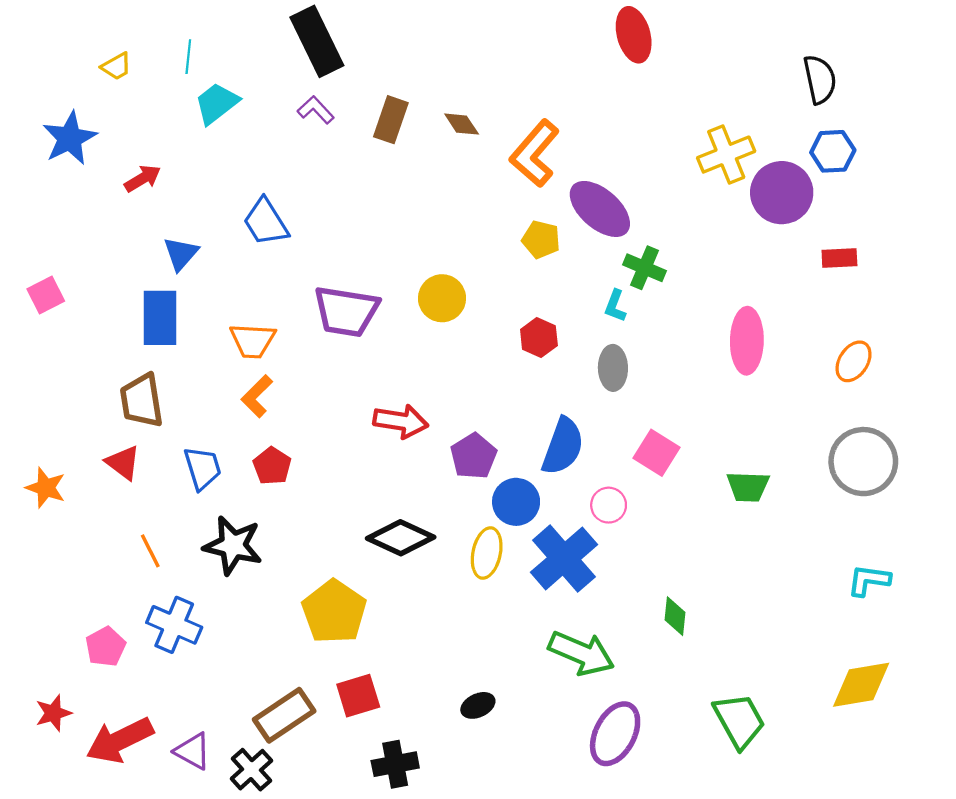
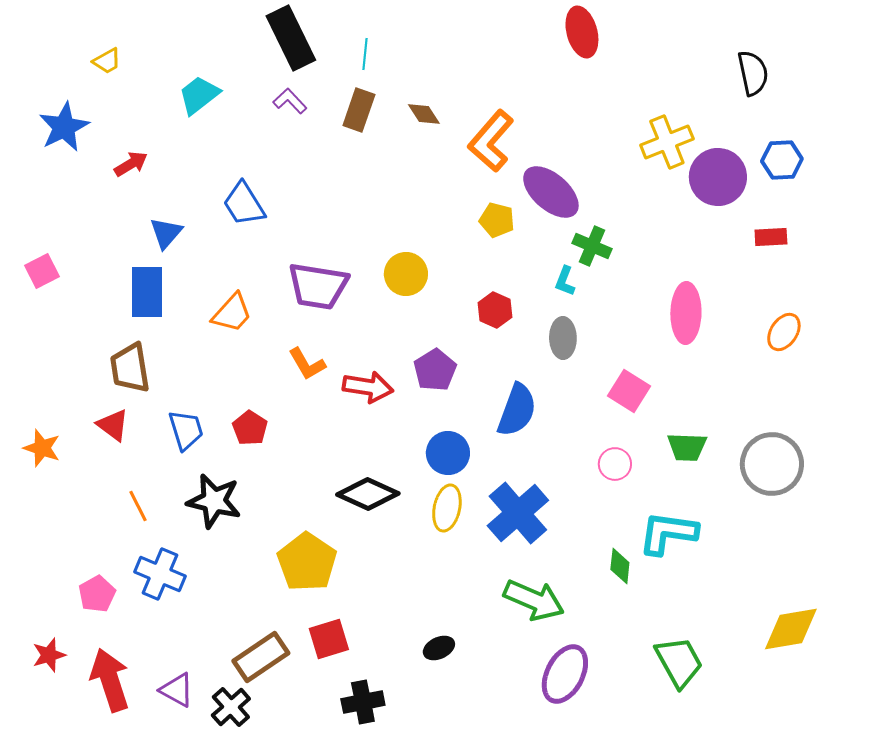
cyan line: (188, 57) -> (365, 54), moved
blue hexagon: (833, 151) -> (782, 160), moved
orange trapezoid: (253, 341) -> (232, 313), turned -51
orange L-shape: (257, 396) -> (307, 364), moved, turned -75
pink square: (656, 453) -> (629, 391), moved
purple pentagon: (474, 456) -> (435, 370), moved
gray circle: (863, 462) -> (772, 464), moved
blue circle: (516, 502) -> (448, 453), moved
pink circle: (609, 505) -> (615, 464), moved
cyan L-shape: (869, 580) -> (668, 533), moved, size x1.5
red arrow: (120, 740) -> (110, 680), turned 98

